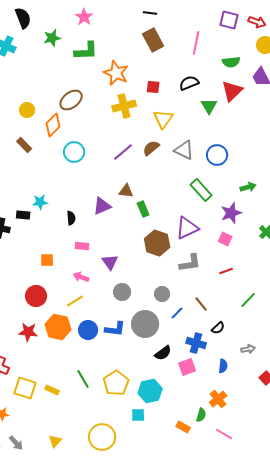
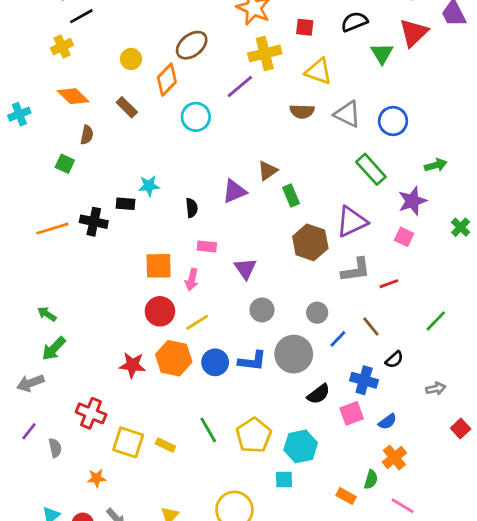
yellow triangle: (163, 119) -> (319, 71), turned -45
brown semicircle: (151, 148) -> (302, 111), turned -138
purple line: (123, 152) -> (240, 87), moved
brown triangle: (126, 191) -> (268, 171), turned -42
orange square: (47, 260) -> (159, 266), size x1.5
red line: (226, 271) -> (389, 284), moved
pink arrow: (81, 277) -> (192, 280), moved, turned -98
red circle: (36, 296) -> (160, 311), moved
blue semicircle: (223, 366) -> (387, 422), moved, turned 48

